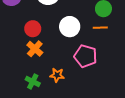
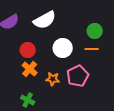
pink pentagon: (86, 56) -> (78, 76), turned 30
orange star: (57, 75) -> (53, 79), moved

